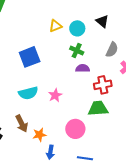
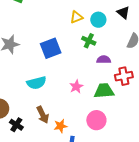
green cross: (77, 51) -> (89, 41), moved
cyan semicircle: (28, 93) -> (36, 83), moved
green trapezoid: (98, 108) -> (104, 91), moved

